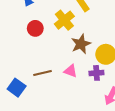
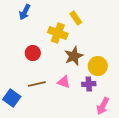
yellow cross: (64, 20) -> (58, 33), turned -30
red circle: (35, 28) -> (33, 53), moved

